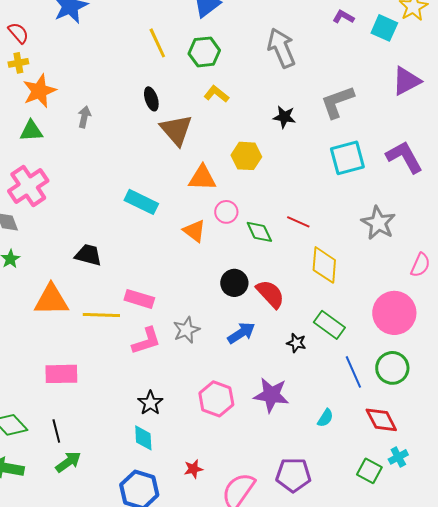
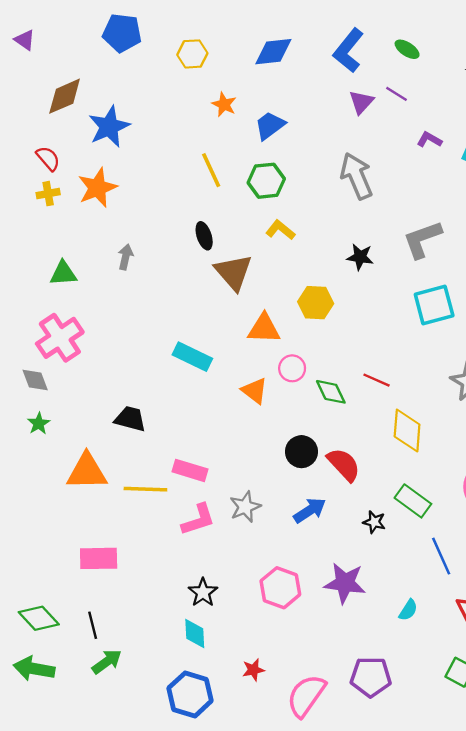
orange star: (39, 91) -> (97, 188), moved

